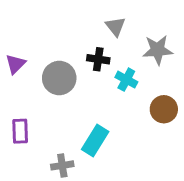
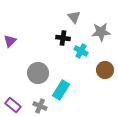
gray circle: (59, 78) -> (38, 73), moved
purple rectangle: (20, 131) -> (13, 105), moved, turned -49
gray cross: (62, 165) -> (40, 106), turned 32

